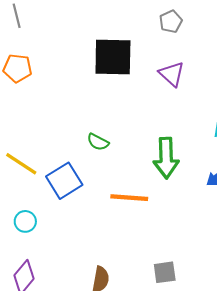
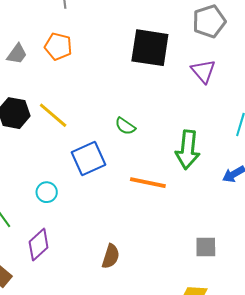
gray pentagon: (171, 22) -> (209, 21), size x1.5
yellow line: (21, 164) -> (53, 115), moved
gray square: (165, 272) -> (206, 247), moved

